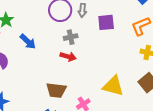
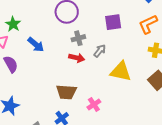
gray arrow: (82, 10) -> (100, 51), moved, turned -144
yellow triangle: (113, 86) -> (121, 72), moved

